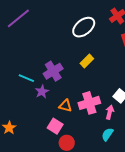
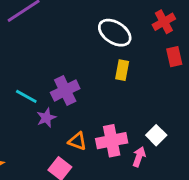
white ellipse: (84, 27) -> (115, 33), turned 65
yellow rectangle: (87, 61) -> (122, 70), moved, turned -40

